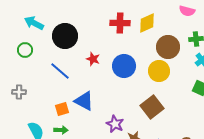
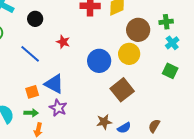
black circle: (65, 36) -> (35, 19), size x0.6
blue circle: (124, 66) -> (99, 61), moved
purple star: (115, 124) -> (58, 108), moved

